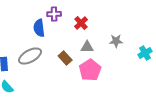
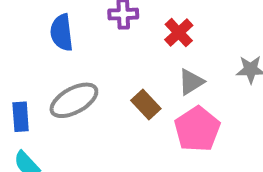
blue semicircle: (39, 28) -> (62, 33), moved
gray triangle: (87, 47) -> (191, 82), turned -32

